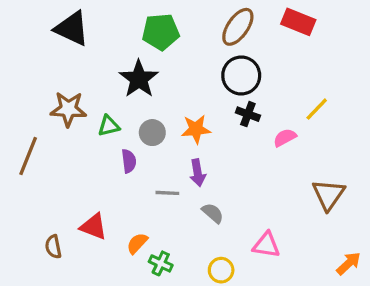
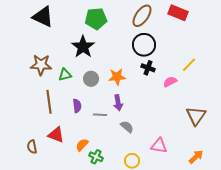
brown line: (28, 156) -> (49, 102), moved, turned -30
purple semicircle: (129, 161) -> (77, 106), moved
orange arrow: (349, 263) -> (196, 157), moved

